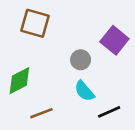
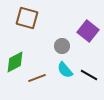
black line: (109, 112) -> (89, 75), moved, turned 54
brown line: (41, 113) -> (37, 78), moved

